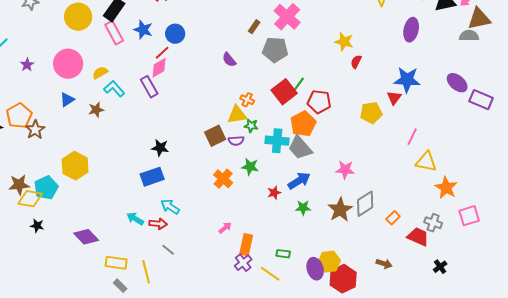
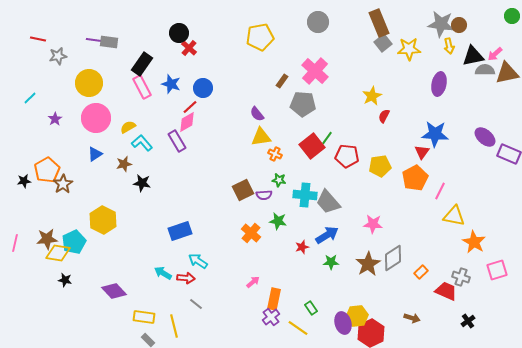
yellow circle: (78, 17) -> (89, 83), moved
gray semicircle: (469, 36) -> (485, 70), moved
yellow star: (344, 42) -> (372, 96), turned 30
yellow pentagon: (371, 113) -> (380, 166), moved
yellow triangle: (237, 115) -> (261, 137), moved
orange pentagon: (303, 124) -> (415, 178), moved
black star: (160, 148) -> (142, 183), moved
green rectangle: (283, 254) -> (311, 308), turned 48

